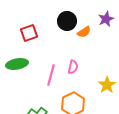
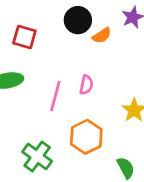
red square: (29, 33) -> (24, 37), turned 36

